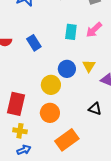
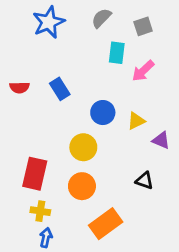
cyan rectangle: (71, 32) -> (117, 53), moved
yellow triangle: (89, 66) -> (136, 121), turned 32
blue circle: (67, 69) -> (103, 113), moved
blue arrow: (24, 150) -> (46, 238), turned -56

